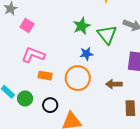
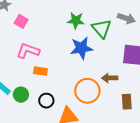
green star: (82, 26) -> (76, 21), turned 30
blue star: (86, 54) -> (81, 48), size x1.6
orange circle: (78, 78) -> (87, 91), moved

